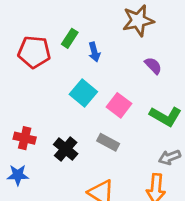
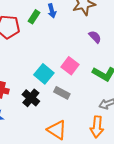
blue arrow: (94, 52) -> (52, 11), moved
cyan square: (83, 93) -> (44, 74), moved

